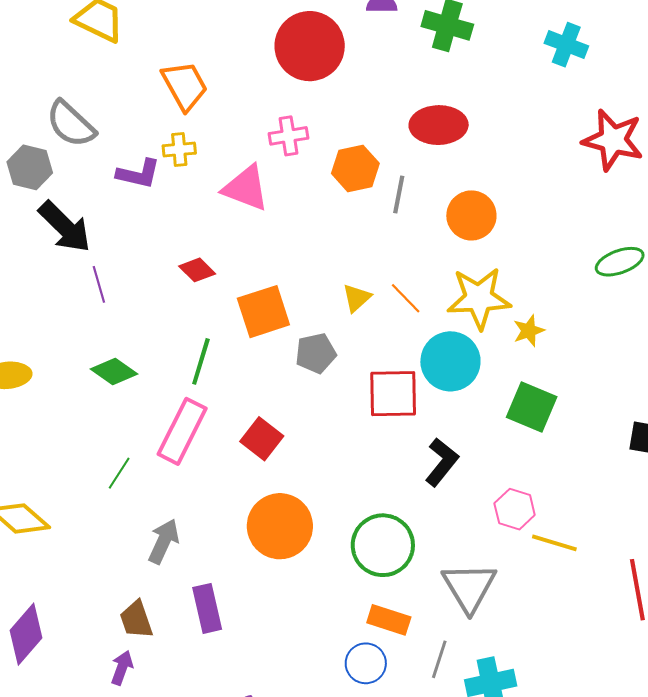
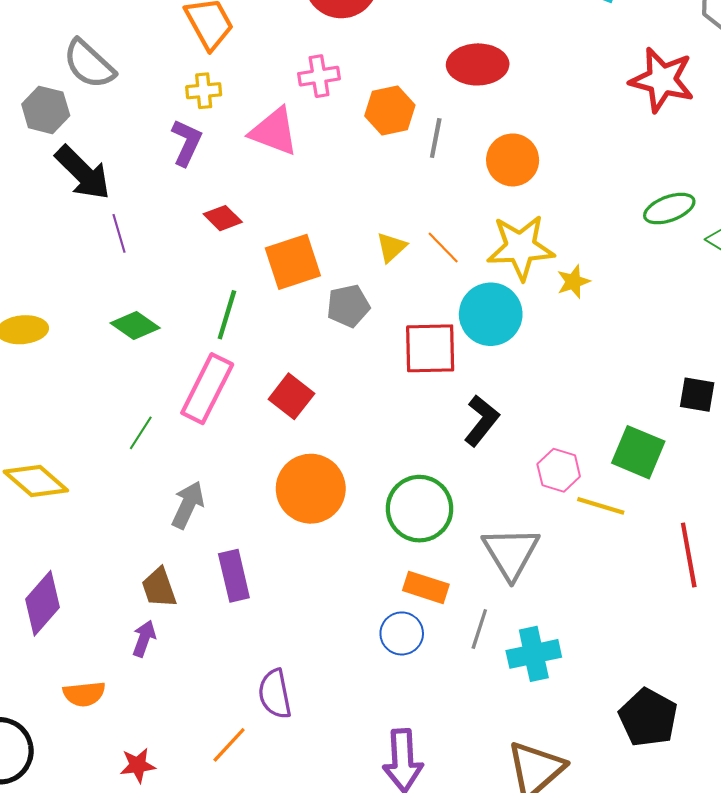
purple L-shape: (139, 174) -> (186, 143), moved, turned -78
green square: (532, 407) -> (638, 452), moved

